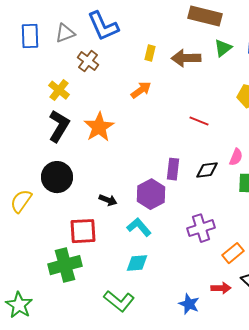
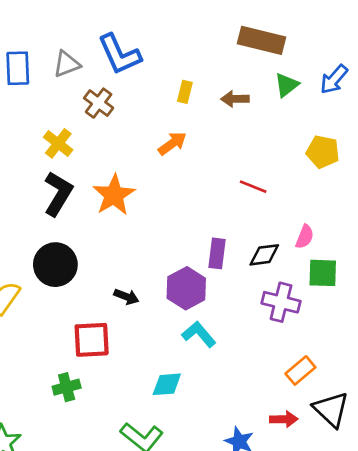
brown arrow: (186, 58) -> (235, 99), size x0.7
cyan L-shape: (139, 227) -> (199, 334), moved
purple cross: (201, 228) -> (281, 302), moved, turned 32
green cross: (65, 265) -> (67, 387), size x0.6

